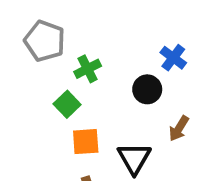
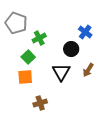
orange square: (86, 142) -> (25, 77), moved
black triangle: (134, 158) -> (61, 72), moved

